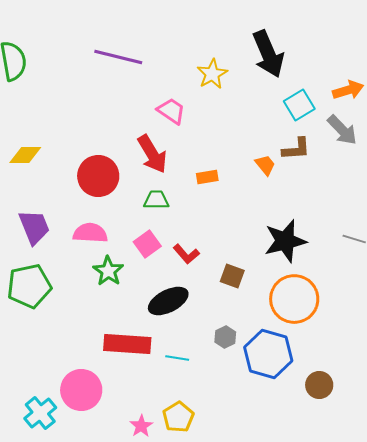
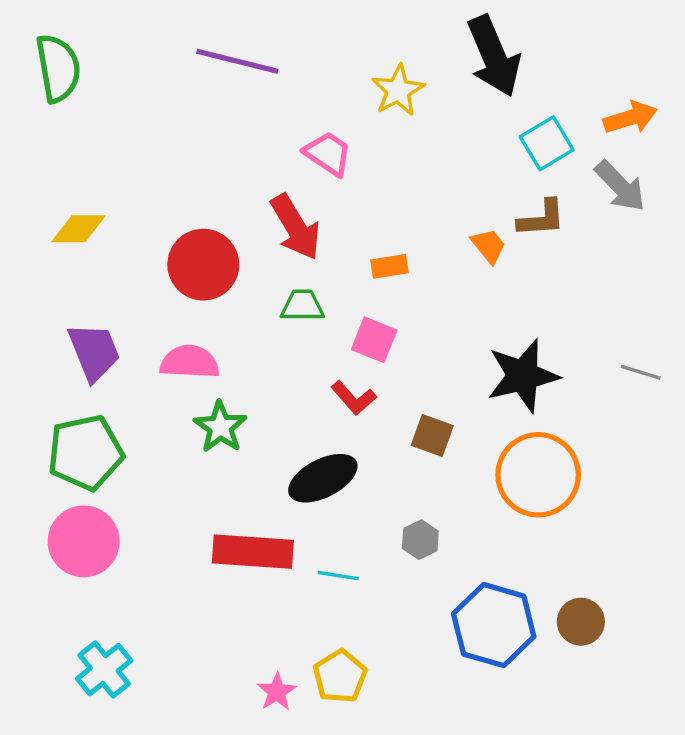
pink square: (147, 244) -> (374, 340), moved, turned -32
blue hexagon: (268, 354) -> (494, 625), moved
pink circle: (81, 390) -> (84, 541), moved

